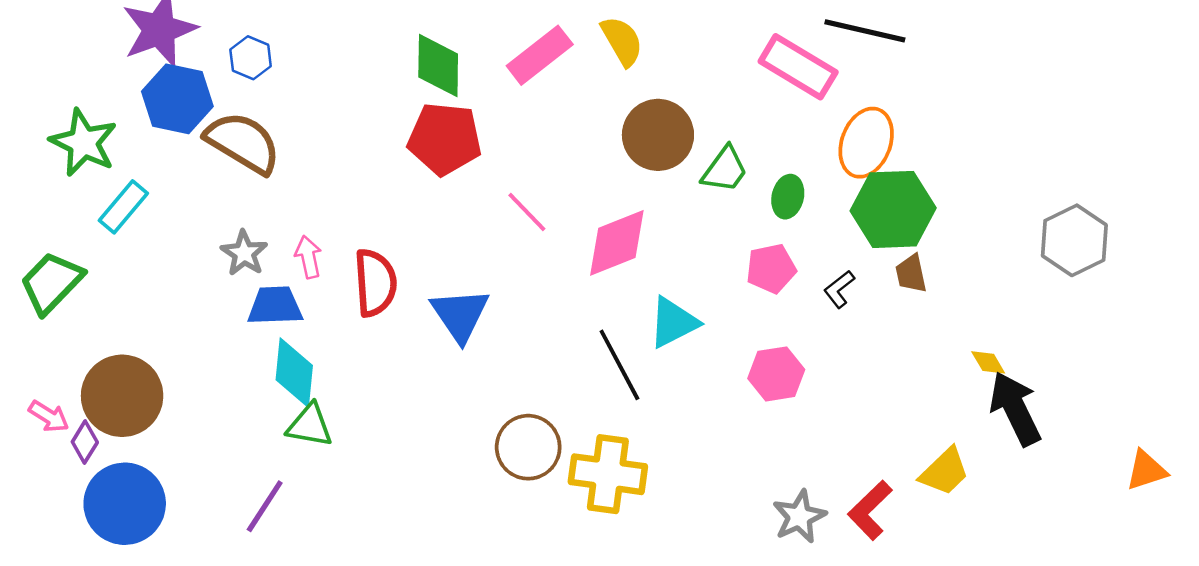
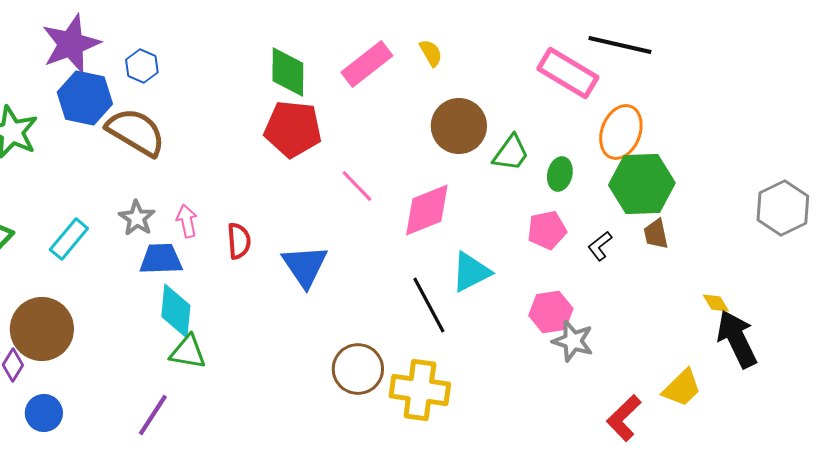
yellow semicircle: (622, 41) -> (431, 53), size x0.7
cyan rectangle: (123, 207) -> (69, 239), moved
red semicircle: (375, 283) -> (239, 241), size x0.7
blue circle: (125, 504) -> (44, 413), size x0.6
gray star: (799, 517) -> (573, 341), moved, turned -30

